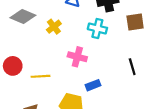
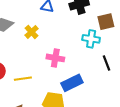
cyan cross: (97, 28) -> (91, 39), moved
blue rectangle: (93, 85) -> (72, 83), size x1.5

